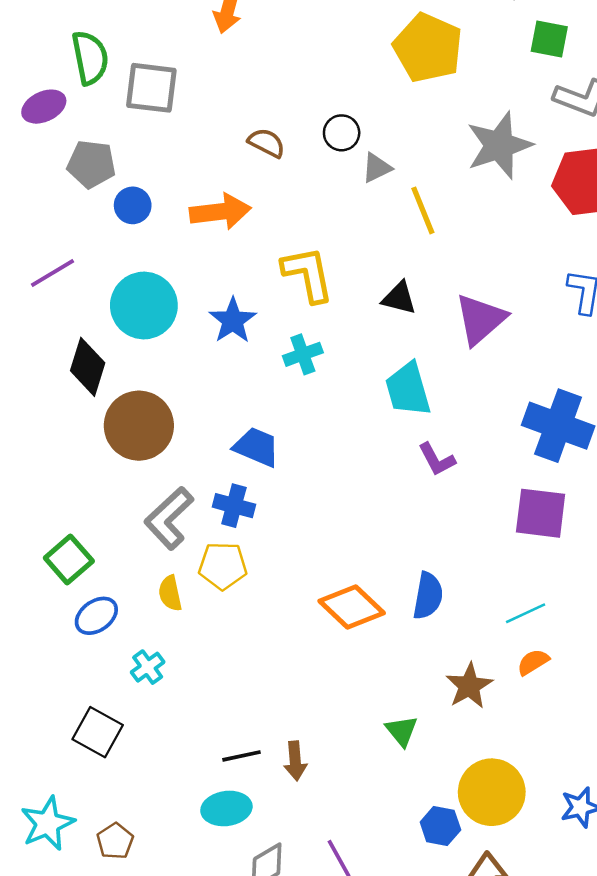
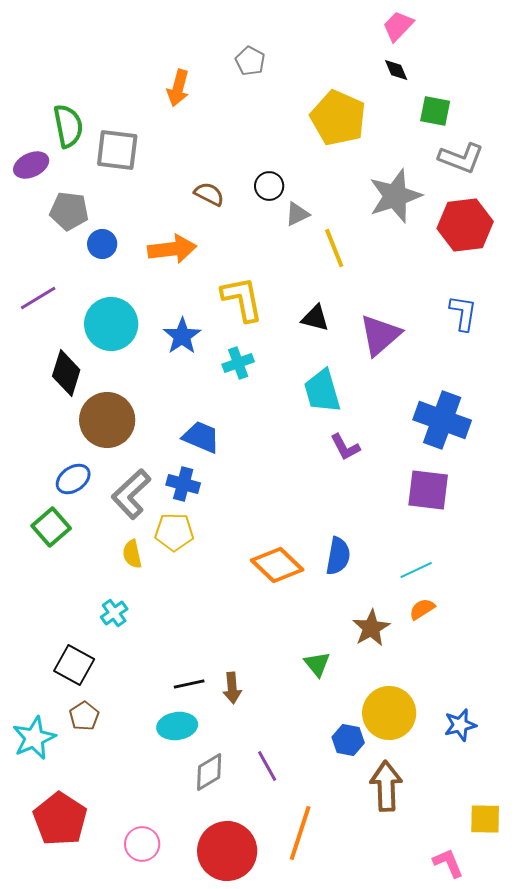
blue ellipse: (96, 616) -> (73, 479), moved
brown pentagon: (115, 841) -> (84, 716), moved

